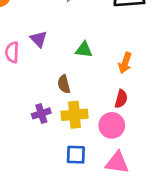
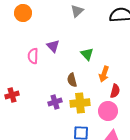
green triangle: (84, 50) -> (87, 54), turned 40
orange arrow: (125, 63) -> (104, 74), moved

